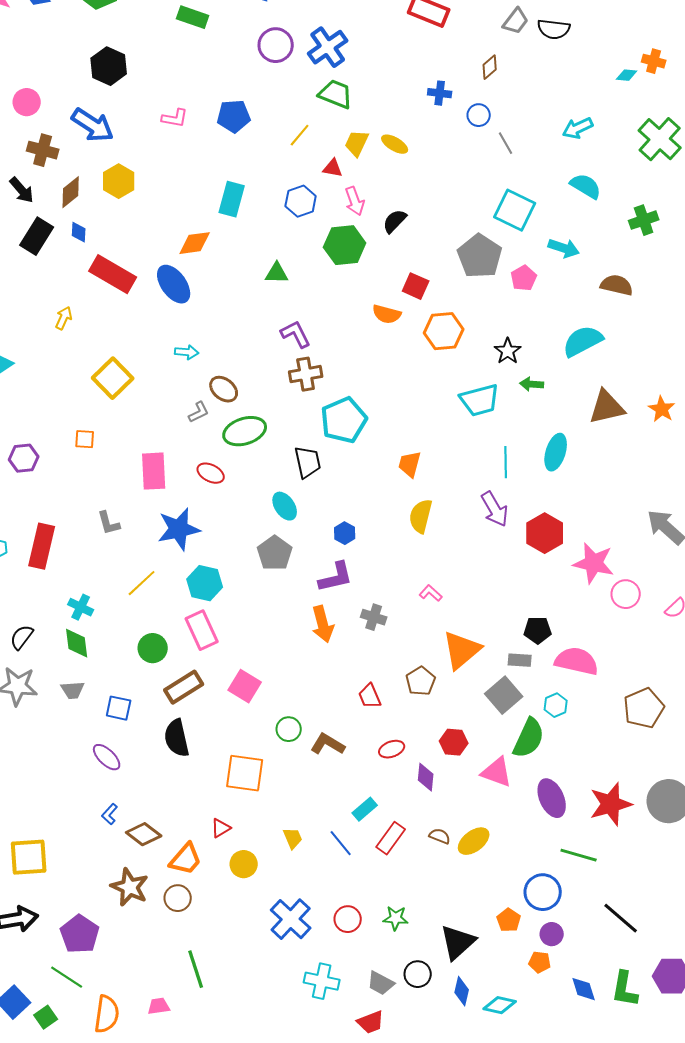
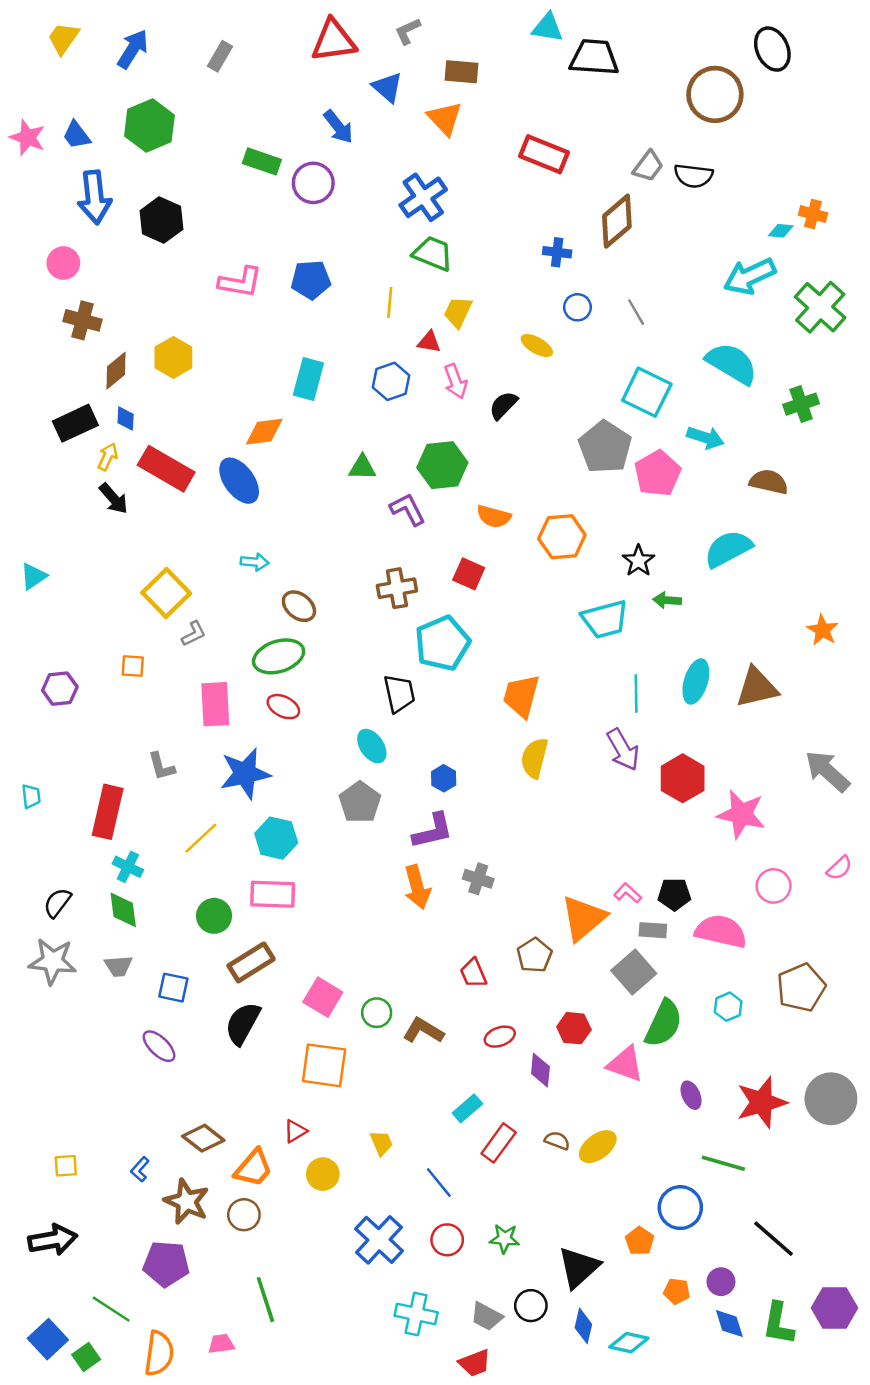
purple circle: (276, 45) -> (313, 183), moved
brown diamond: (490, 67) -> (617, 221), size x1.8
blue circle: (479, 115) -> (577, 307), moved
pink L-shape: (175, 118) -> (240, 282), size x1.4
blue arrow: (93, 125) -> (94, 197), moved, turned 51
cyan arrow: (578, 128) -> (750, 276), moved, size x1.4
yellow line: (300, 135) -> (390, 302), turned -35
yellow ellipse: (395, 144) -> (537, 346), moved
cyan semicircle: (586, 186) -> (732, 363), size x1.4
black arrow: (22, 190) -> (114, 499), moved
black rectangle: (37, 236) -> (75, 423), turned 33
green hexagon: (345, 245) -> (442, 465), moved
pink pentagon: (524, 278) -> (658, 473), size x1.5
red square: (416, 286) -> (469, 574), moved
yellow arrow: (64, 318) -> (108, 457), moved
purple L-shape: (296, 334) -> (408, 509), moved
brown triangle: (607, 407) -> (757, 687), moved
gray L-shape: (199, 412) -> (194, 634), moved
green ellipse: (245, 431) -> (279, 656), moved
orange trapezoid: (410, 464) -> (521, 696), size x1.4
red rectangle: (42, 546) -> (108, 812), moved
pink L-shape: (431, 593) -> (628, 893), moved
pink circle: (626, 594) -> (774, 886), moved
pink rectangle: (202, 630) -> (273, 894), turned -63
pink square: (245, 686) -> (323, 997), moved
cyan hexagon: (556, 705) -> (728, 1007), moved
black semicircle: (177, 738) -> (243, 1023), turned 42
purple ellipse: (552, 798) -> (691, 1095), size x0.6
blue L-shape: (110, 814) -> (140, 1169), moved
blue line: (341, 843) -> (439, 1182), moved
yellow square: (29, 857) -> (66, 1166), size x0.5
purple pentagon: (80, 934) -> (166, 1264), moved, turned -30
purple circle: (552, 934) -> (721, 1282), moved

